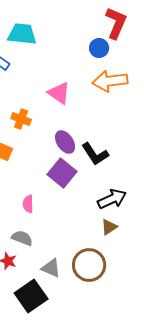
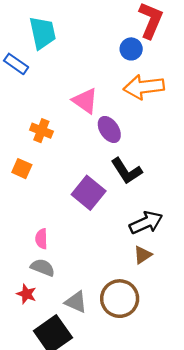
cyan trapezoid: (22, 34) -> (43, 33), turned 72
purple ellipse: (65, 142) -> (109, 129), moved
pink semicircle: (28, 204) -> (41, 239), moved

